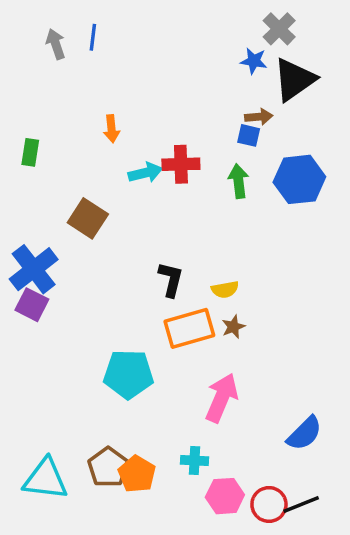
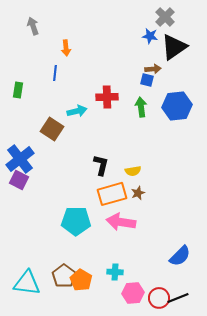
blue line: (93, 37) -> (55, 73), moved
orange arrow: (112, 129) -> (66, 48), moved
cyan arrow: (145, 173) -> (77, 111), moved
pink arrow: (222, 398) -> (121, 222), moved, turned -104

